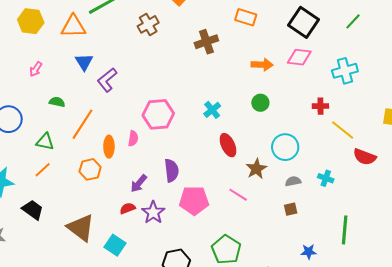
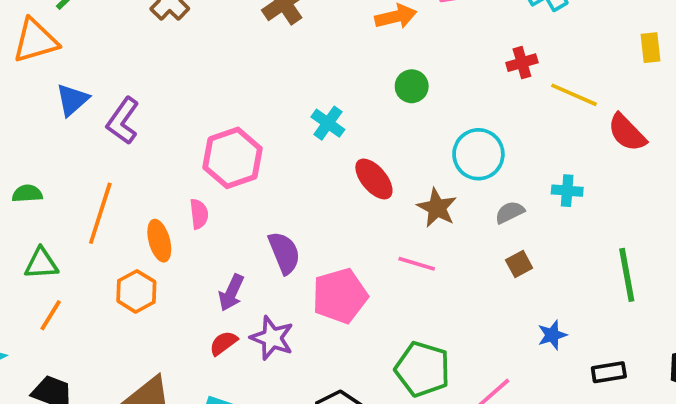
blue triangle: (84, 62) -> (72, 100), turned 36
green semicircle: (57, 102) -> (27, 194), moved
red semicircle: (365, 157) -> (627, 133), turned 40
blue star: (309, 252) -> (552, 335), moved

